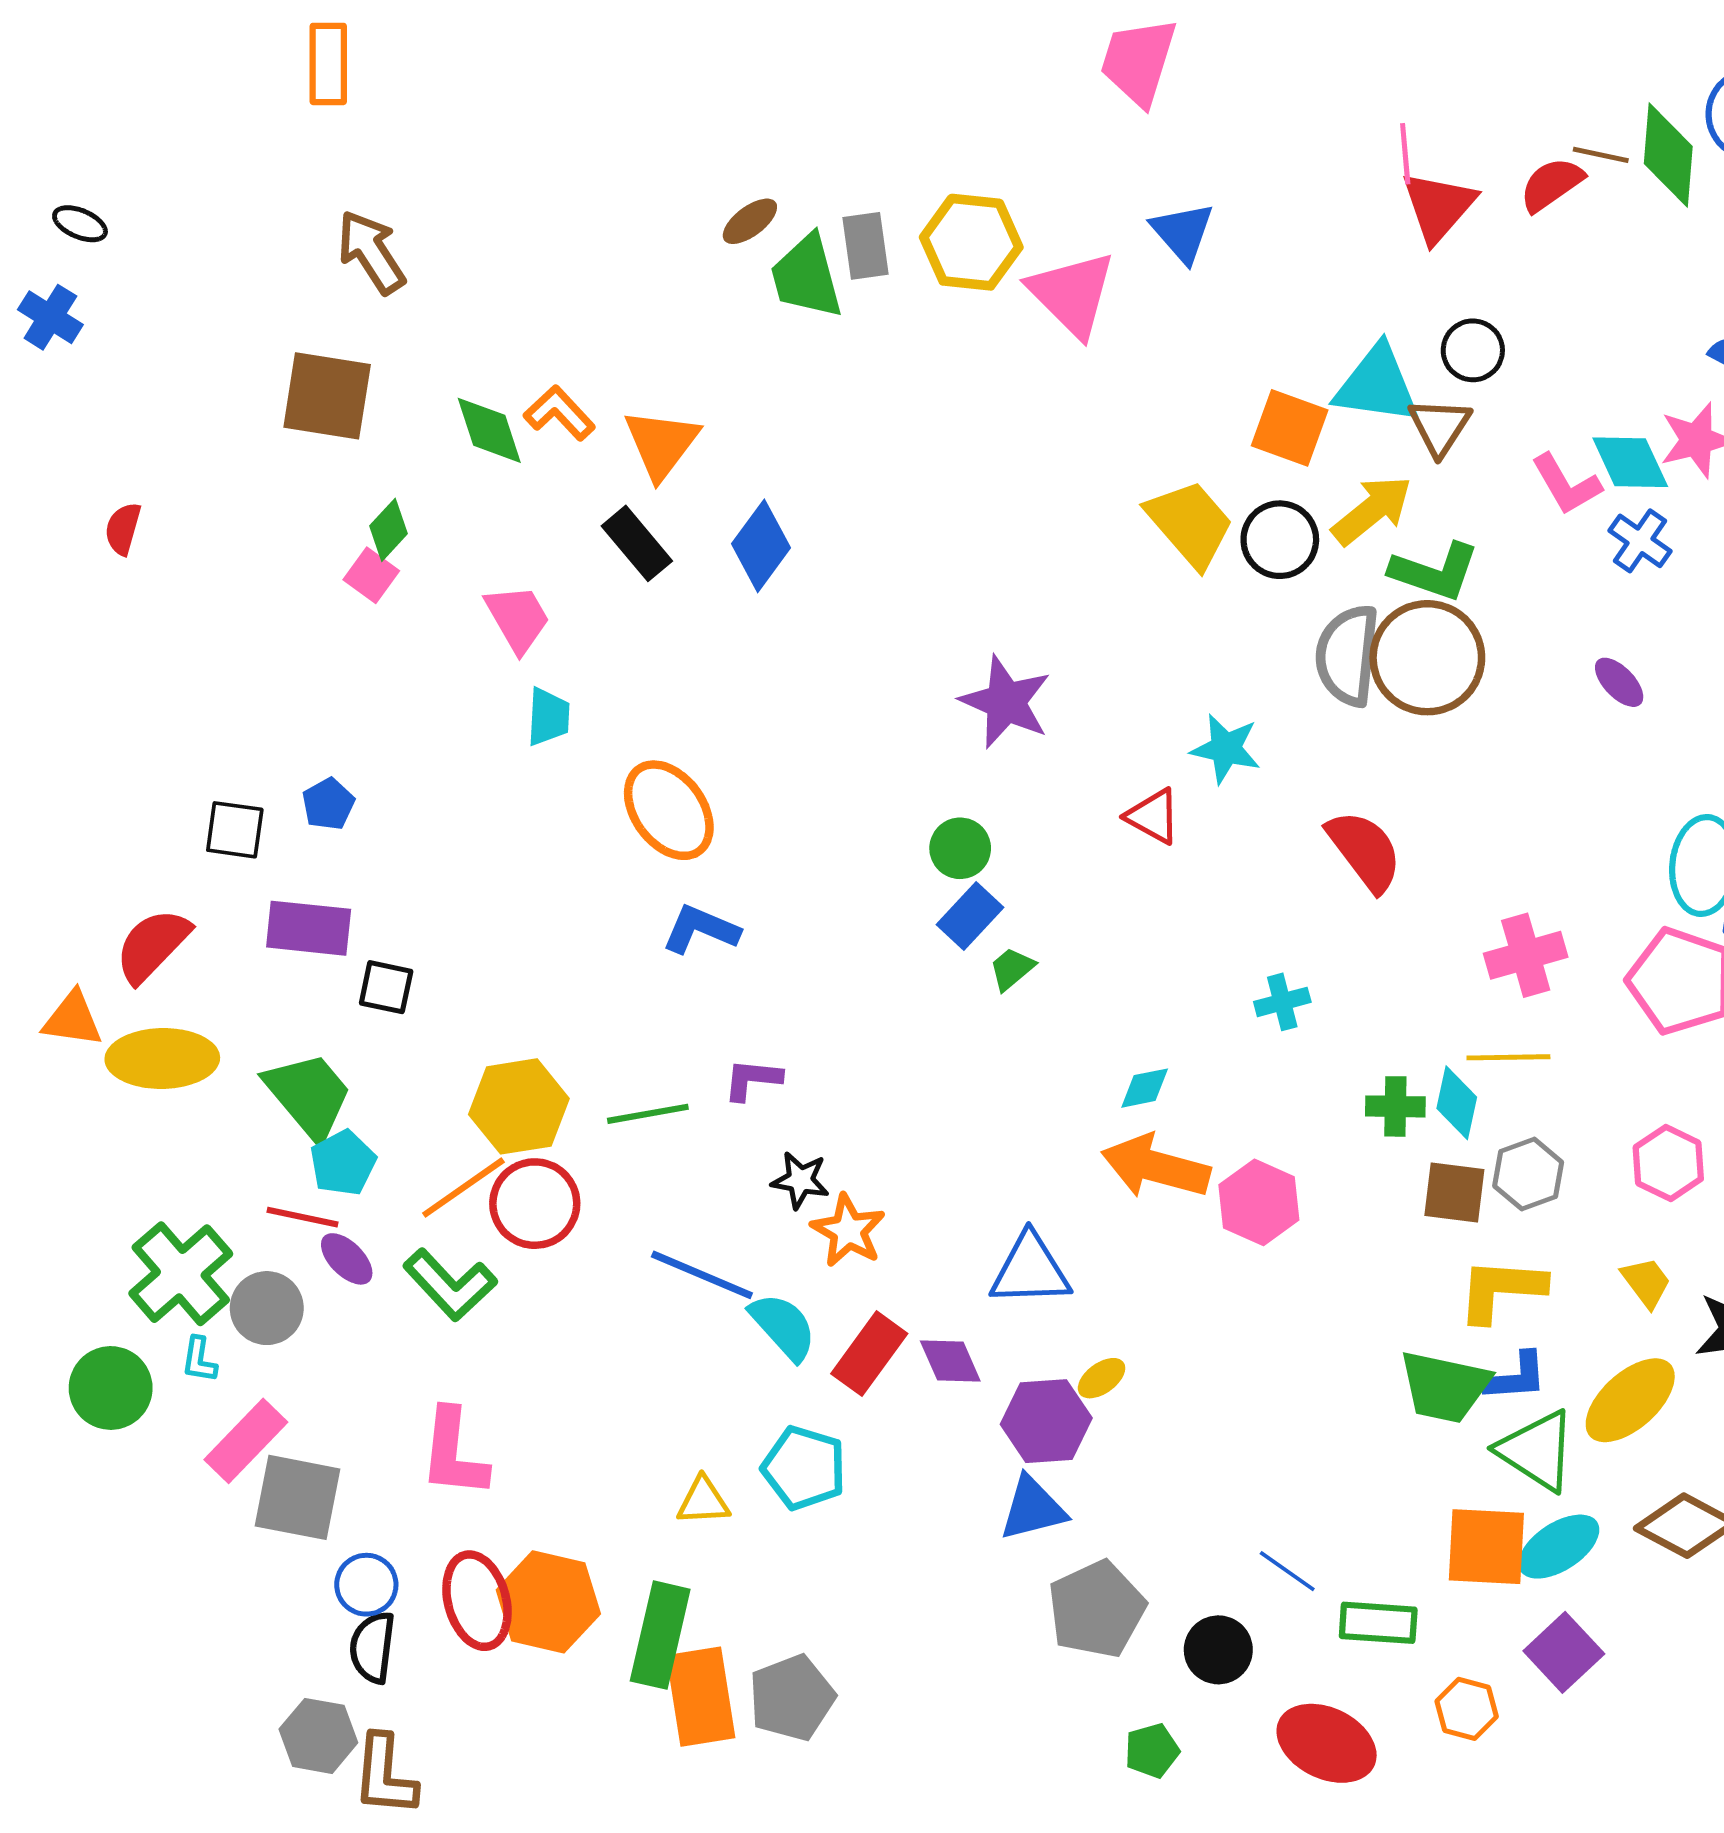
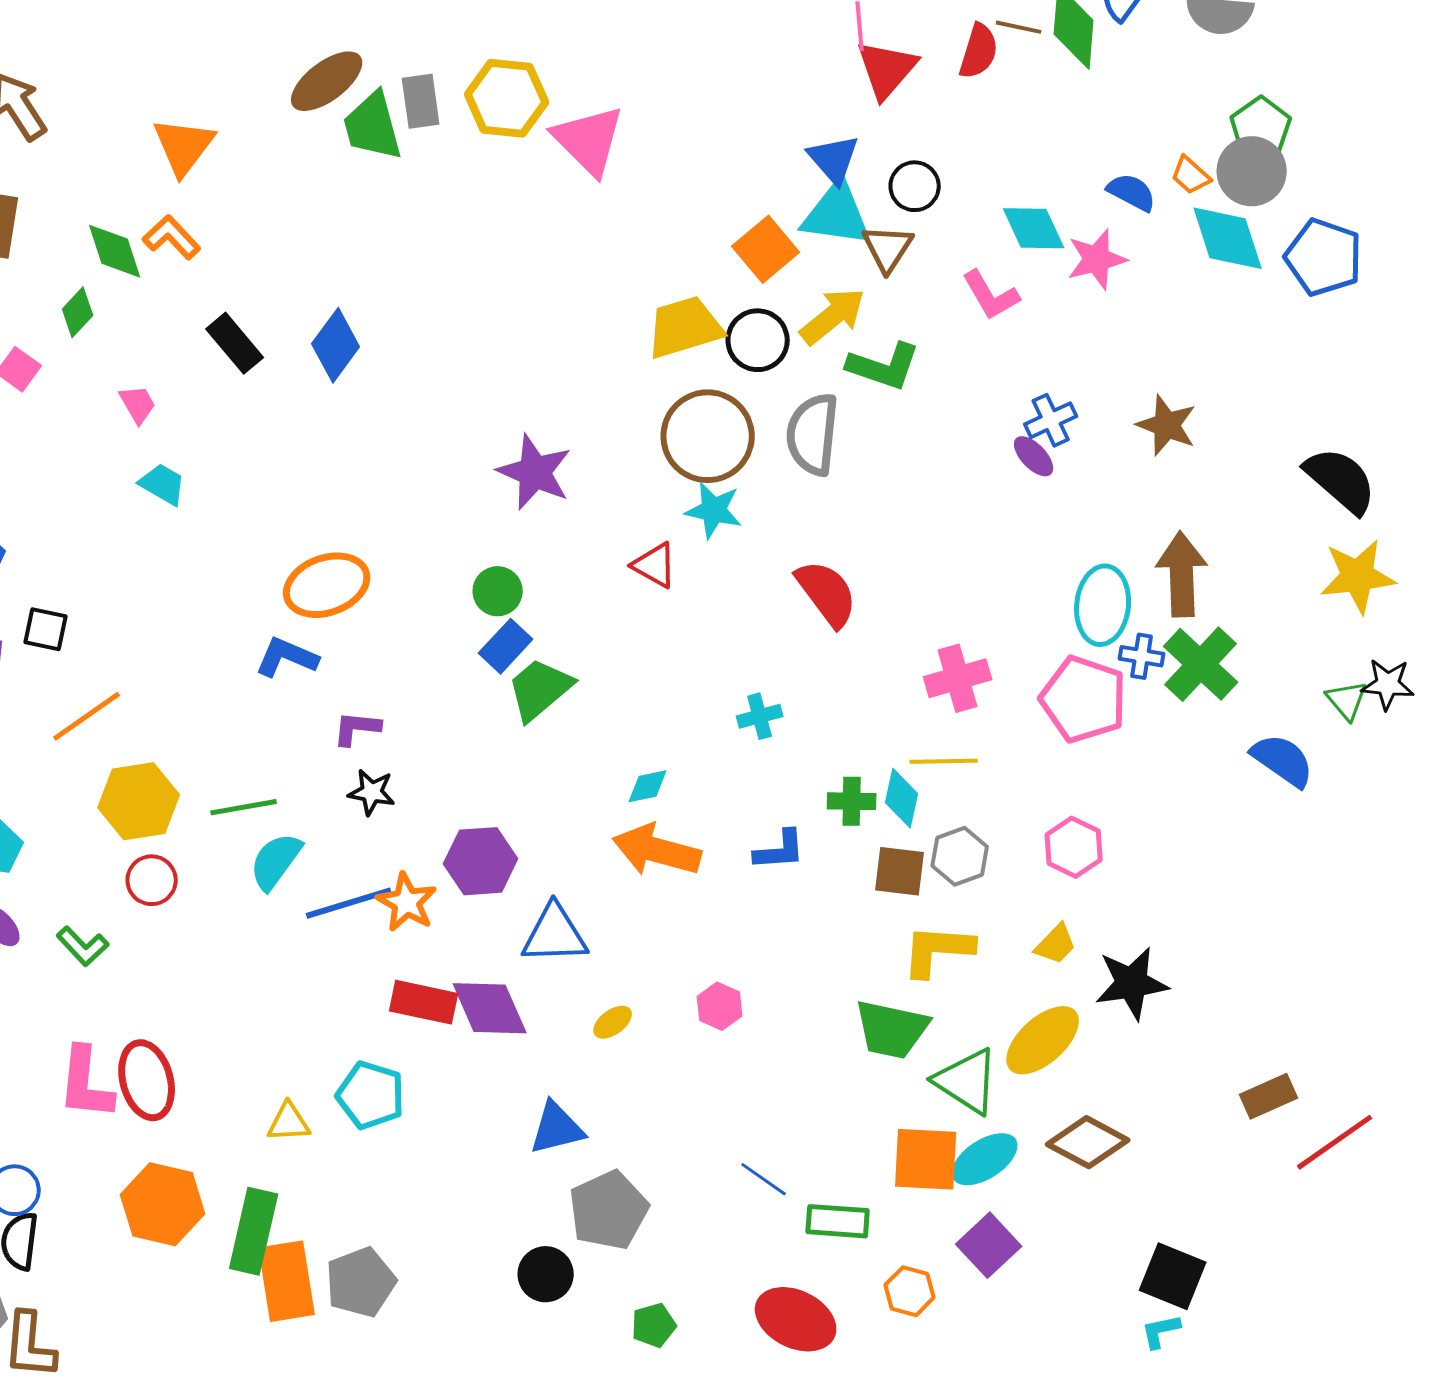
red semicircle: (1551, 184) -> (979, 51), turned 142
brown ellipse: (750, 221) -> (327, 81), size x1.6
blue triangle: (1183, 232) -> (834, 159), moved
orange square: (1290, 428) -> (766, 249), turned 30
orange triangle: (661, 444) -> (184, 146), moved
cyan diamond: (1630, 462) -> (1034, 228), moved
yellow trapezoid: (1190, 524) -> (685, 327), turned -66
green diamond: (388, 530) -> (78, 312), moved
blue cross: (1640, 541) -> (1051, 420), moved, turned 30
pink trapezoid: (518, 618) -> (138, 404), size x0.7
brown circle: (1427, 658) -> (708, 436), moved
cyan trapezoid: (548, 717) -> (163, 484), turned -63
orange ellipse: (669, 810) -> (327, 585), moved, turned -74
green trapezoid: (1012, 969) -> (540, 689), size x1.8
black square: (386, 987) -> (46, 629), moved
purple L-shape: (752, 1079) -> (357, 728), moved
black star: (800, 1180) -> (372, 792), moved
orange line: (463, 1188) -> (87, 716), moved
pink hexagon: (1259, 1202) -> (720, 1006), moved, size x0.7
red circle: (535, 1204) -> (152, 880), size x0.7
blue line: (702, 1275) -> (349, 903), moved, turned -40
yellow trapezoid: (1646, 1282) -> (1056, 944), turned 81
green L-shape: (450, 1285) -> (83, 946), size x0.7
cyan semicircle: (783, 1327) -> (276, 861), moved, turned -102
red rectangle: (869, 1354) -> (424, 1002), turned 66
purple diamond: (950, 1361) -> (490, 1008), size x1.5
blue L-shape: (1516, 1377) -> (780, 850), moved
purple hexagon: (1046, 1421) -> (481, 861), moved
red ellipse: (477, 1601) -> (147, 1080), moved
black circle: (1218, 1650) -> (546, 1274), moved

